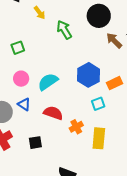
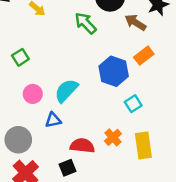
green arrow: (64, 30) -> (86, 23), moved
orange rectangle: (115, 83) -> (144, 56), moved
blue triangle: (24, 104) -> (53, 120), moved, turned -32
red semicircle: (53, 113) -> (82, 146), moved

